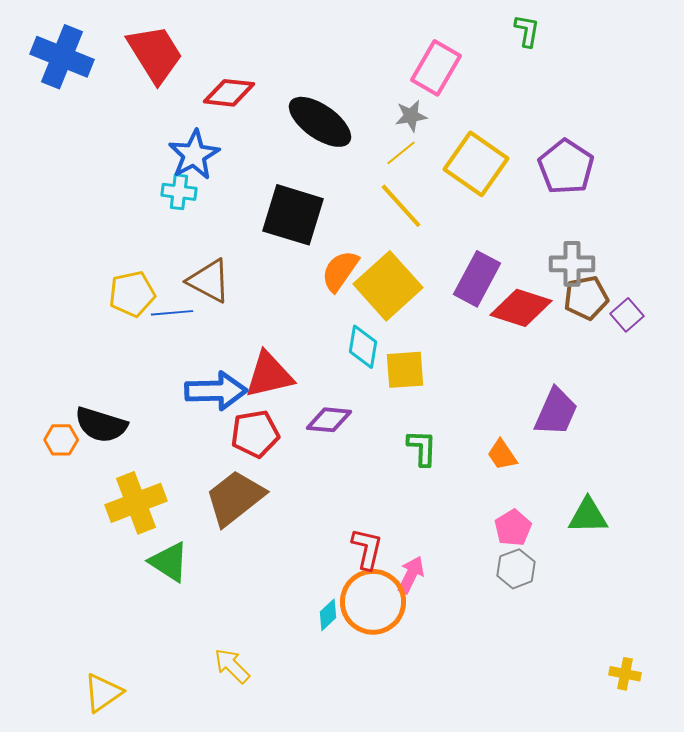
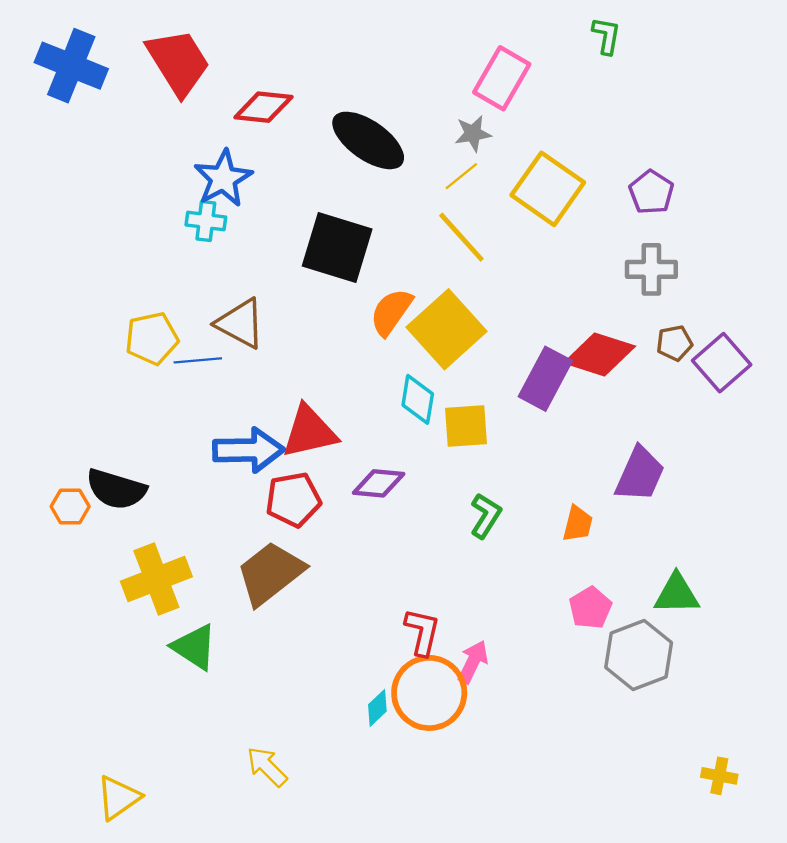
purple pentagon: (566, 167) -> (651, 192), size x0.7
gray cross: (572, 264) -> (651, 269), moved
purple rectangle: (477, 279) -> (545, 379), moved
brown pentagon: (586, 298) -> (674, 343), size x0.7
purple square: (627, 315) -> (722, 363), size x1.5
green L-shape: (422, 448) -> (486, 516), turned 30
orange trapezoid: (502, 455) -> (578, 524), turned -132
gray hexagon: (516, 569) -> (639, 655), moved, size x1.5

